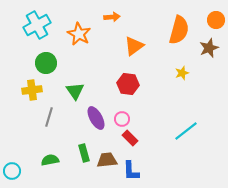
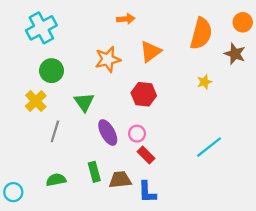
orange star: (79, 34) -> (108, 59), moved, turned 30
brown star: (209, 48) -> (235, 54), turned -30
yellow cross: (32, 90) -> (36, 101), turned -36

